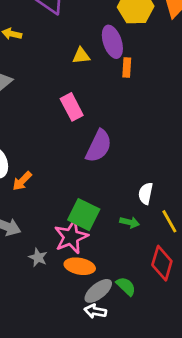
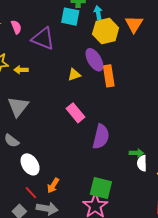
orange rectangle: (127, 68) -> (109, 76), size x1.5
orange arrow: (22, 181) -> (53, 186), moved
green arrow: (130, 222) -> (136, 153), moved

